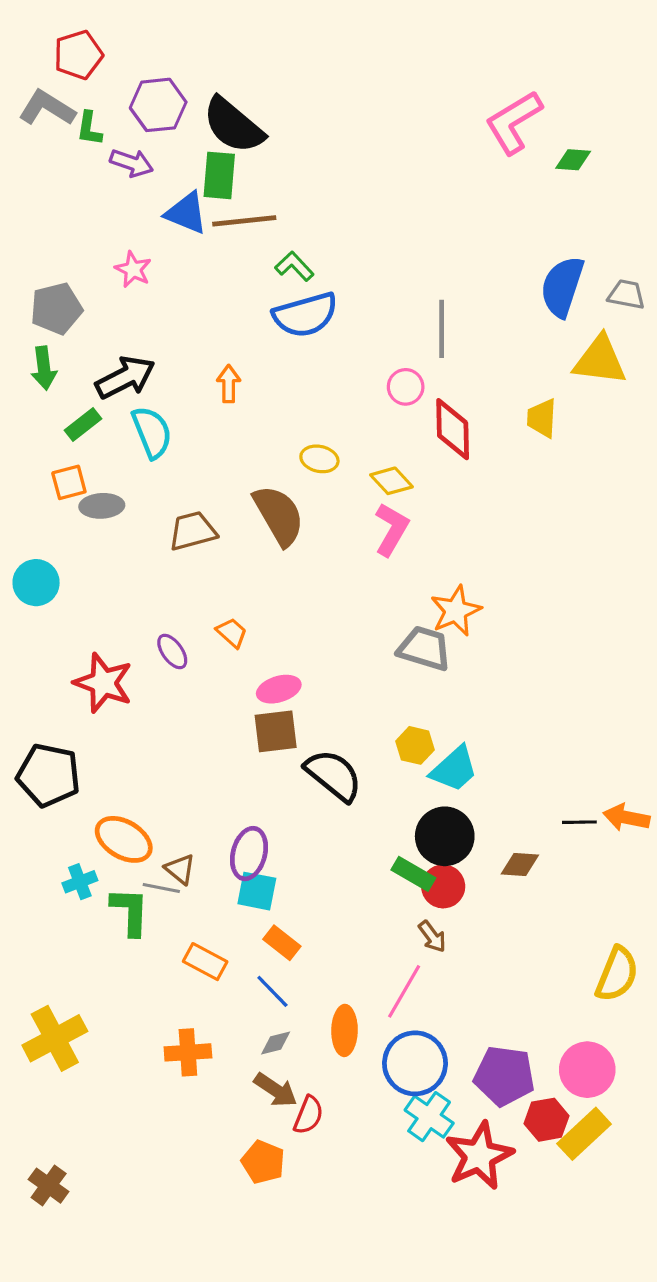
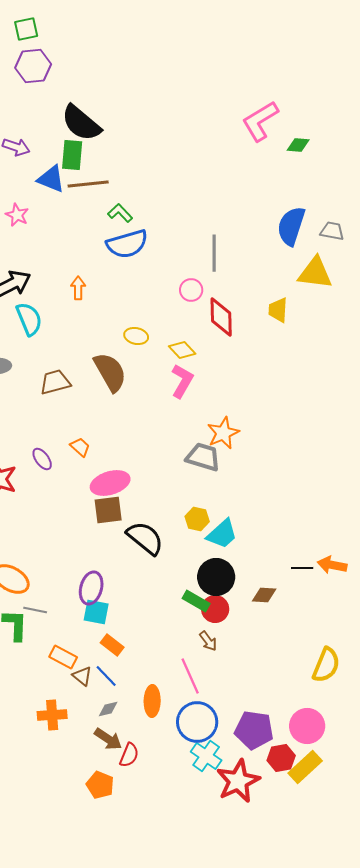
purple hexagon: (158, 105) -> (33, 66), moved
pink ellipse: (279, 689) -> (110, 483), size x1.4
brown triangle: (180, 869) -> (82, 676), moved
pink line: (404, 991) -> (190, 676), turned -54

